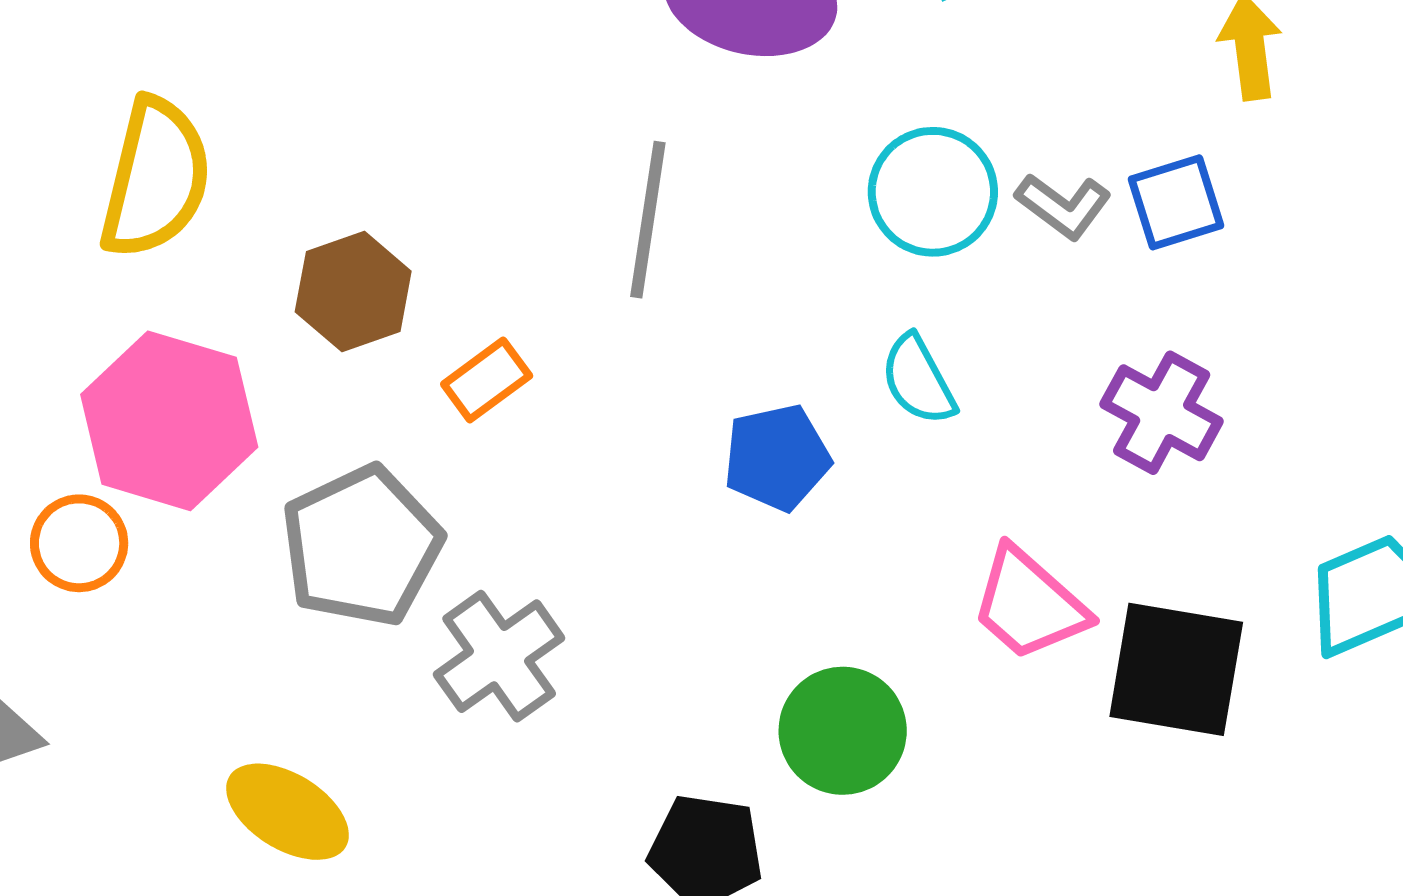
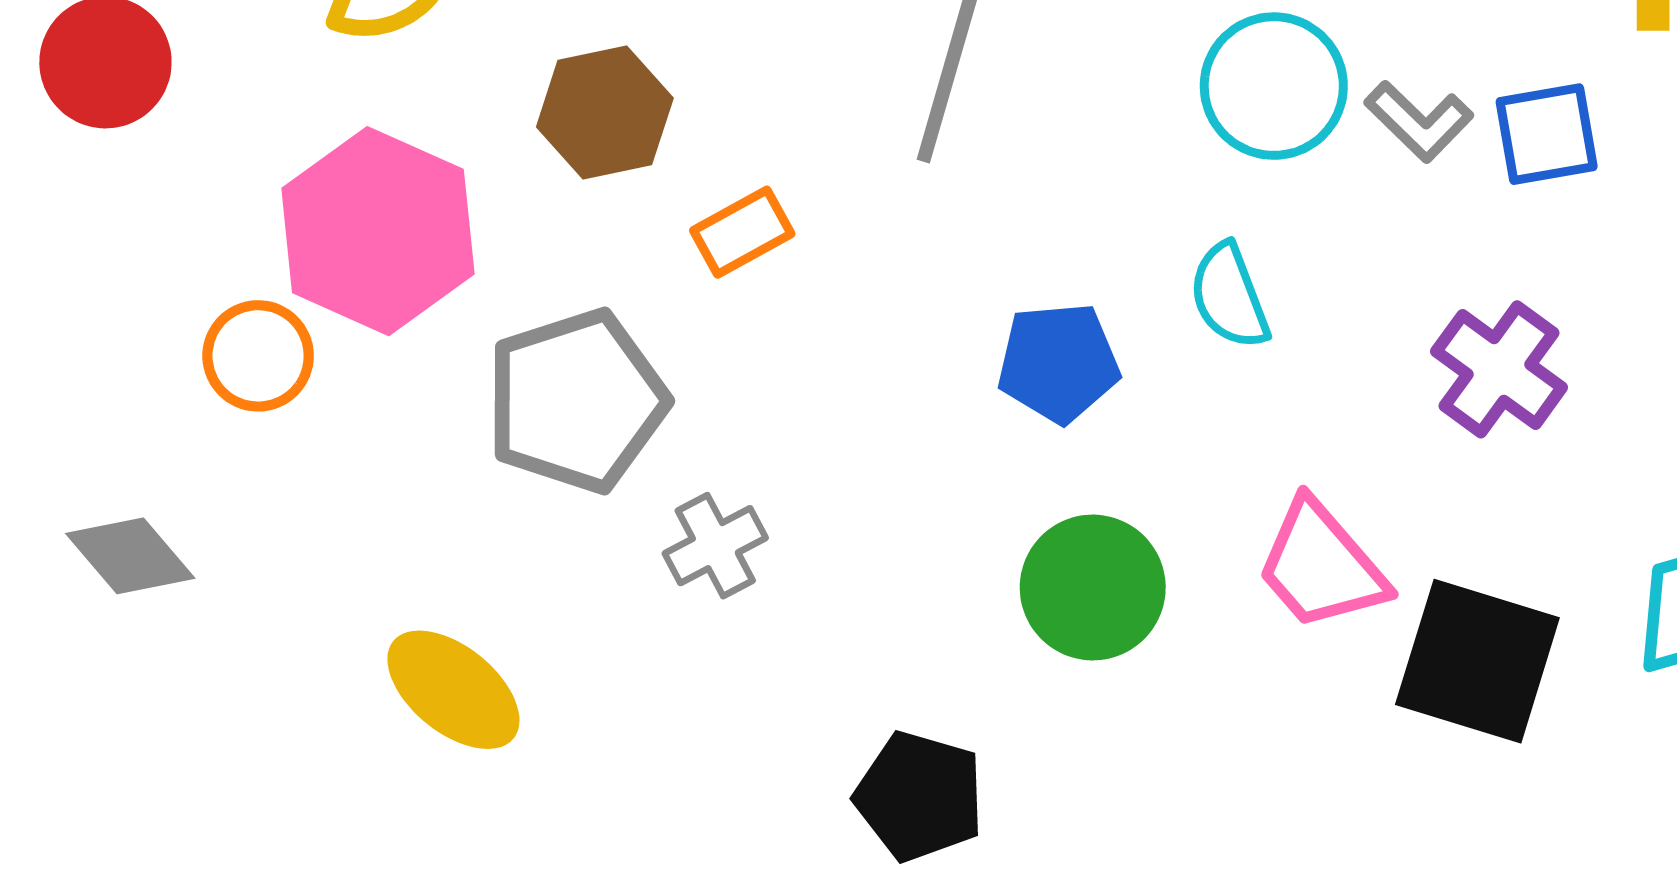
gray cross: (499, 656) -> (715, 546), size x0.7
green circle: (843, 731) -> (1093, 588), moved

